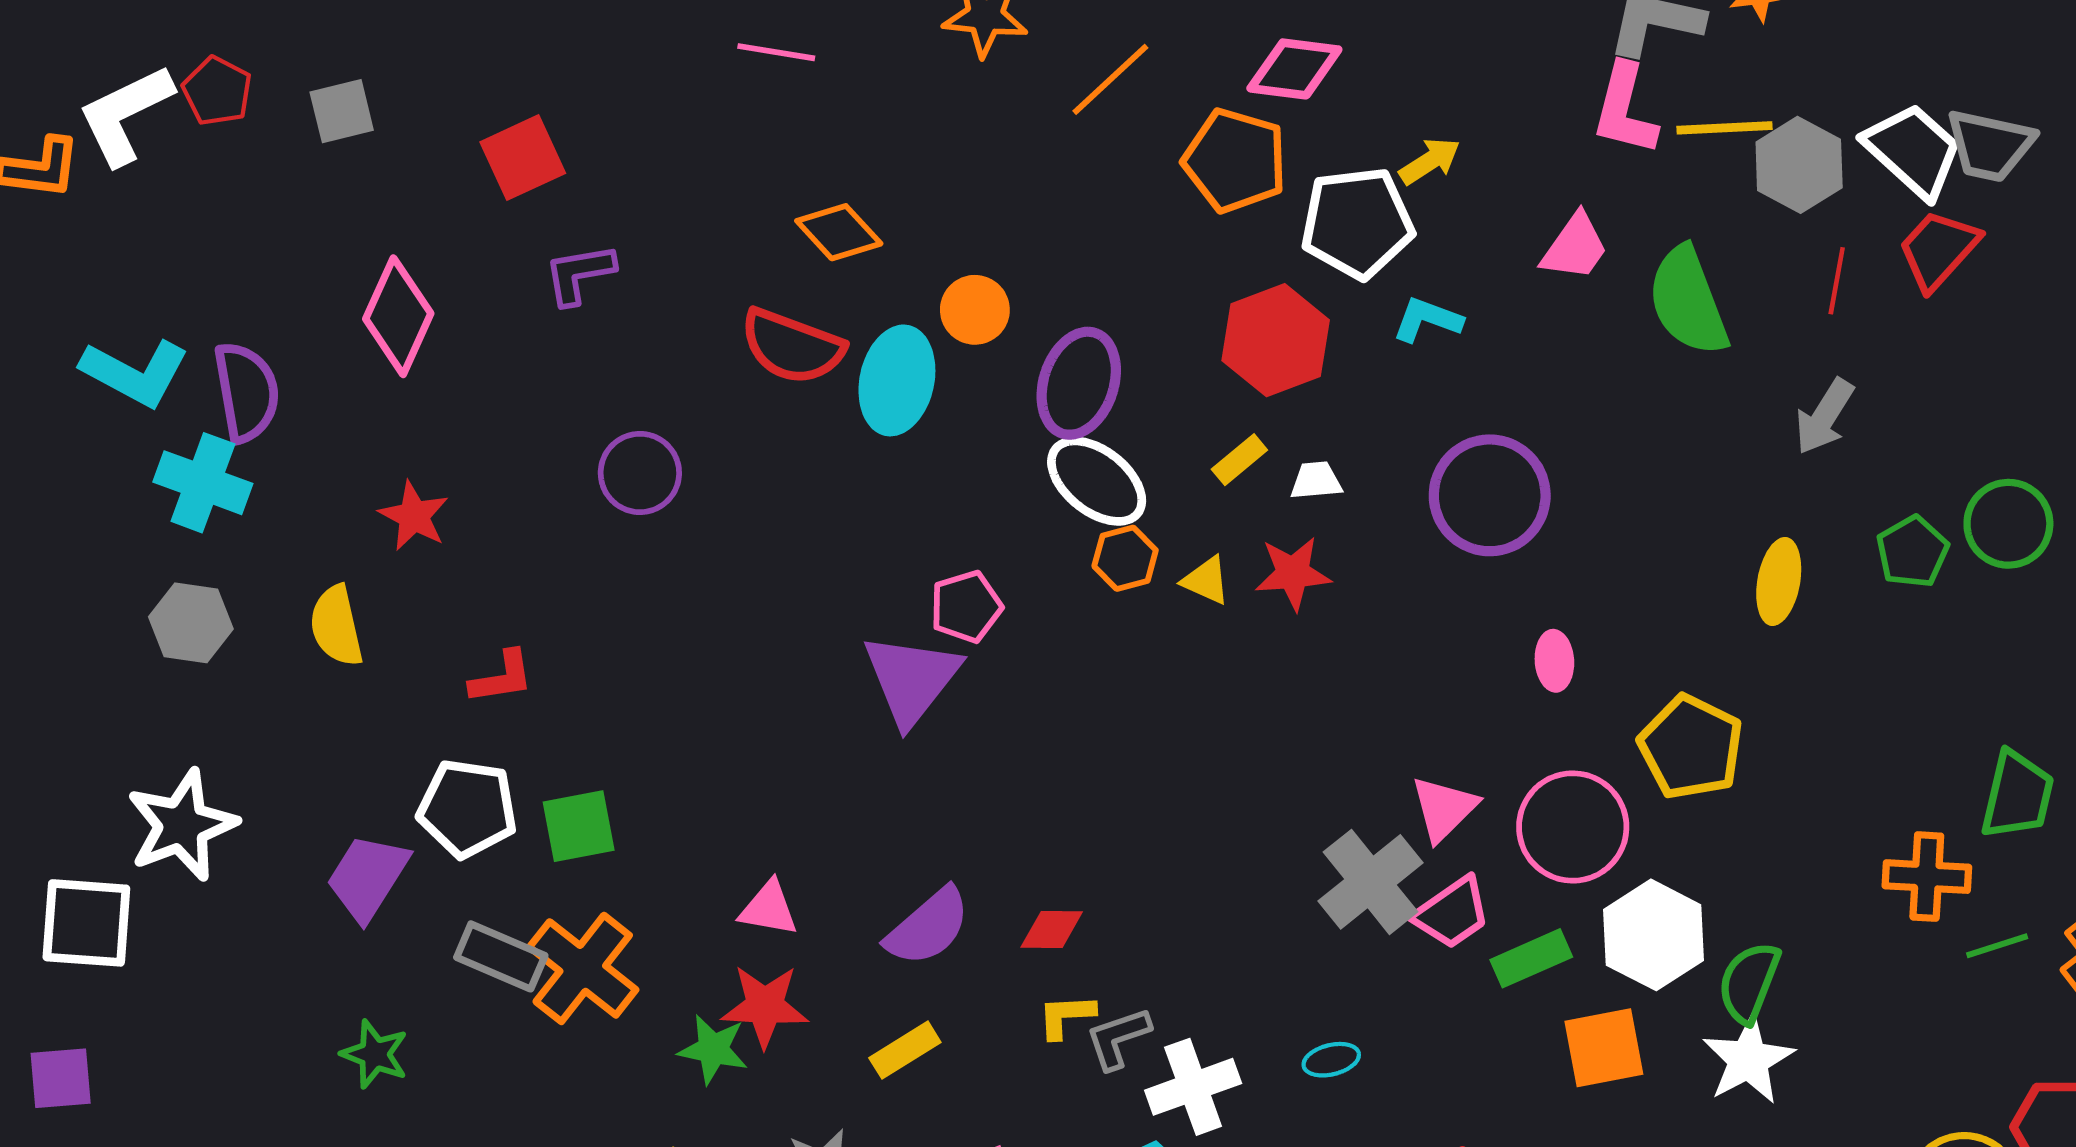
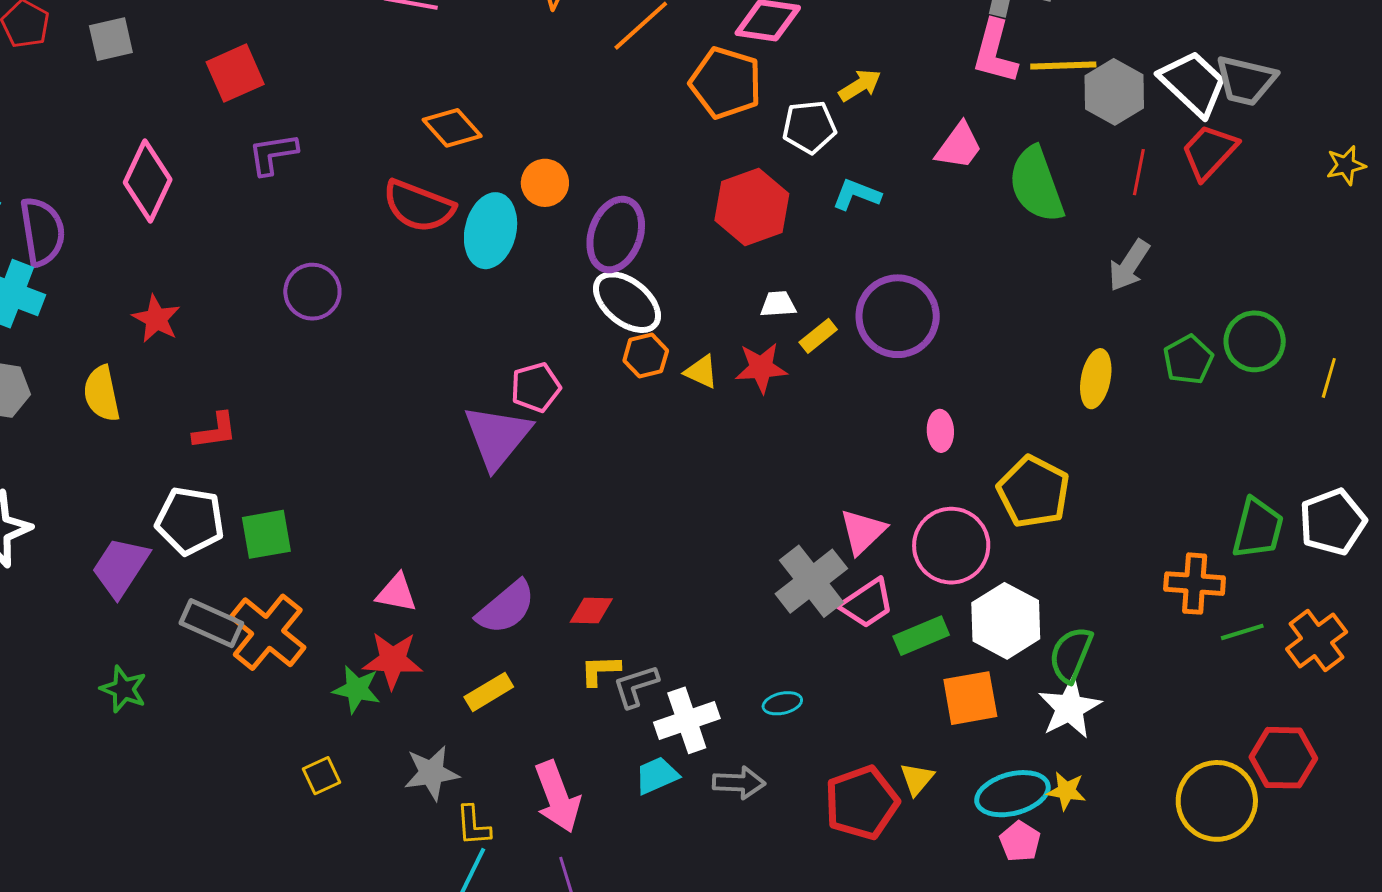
white pentagon: (1357, 223) -> (809, 127), size x0.7
yellow rectangle: (1239, 460) -> (818, 336), moved

